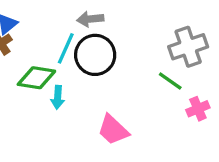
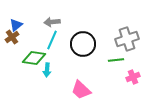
gray arrow: (90, 19) -> (52, 22), moved
black circle: (95, 55) -> (83, 44), moved
green line: (170, 81) -> (116, 60), turned -42

